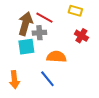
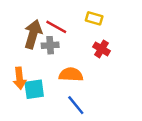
cyan square: (26, 47) -> (34, 89), moved
blue line: (47, 79) -> (76, 105), moved
orange arrow: (14, 80) -> (20, 78), moved

